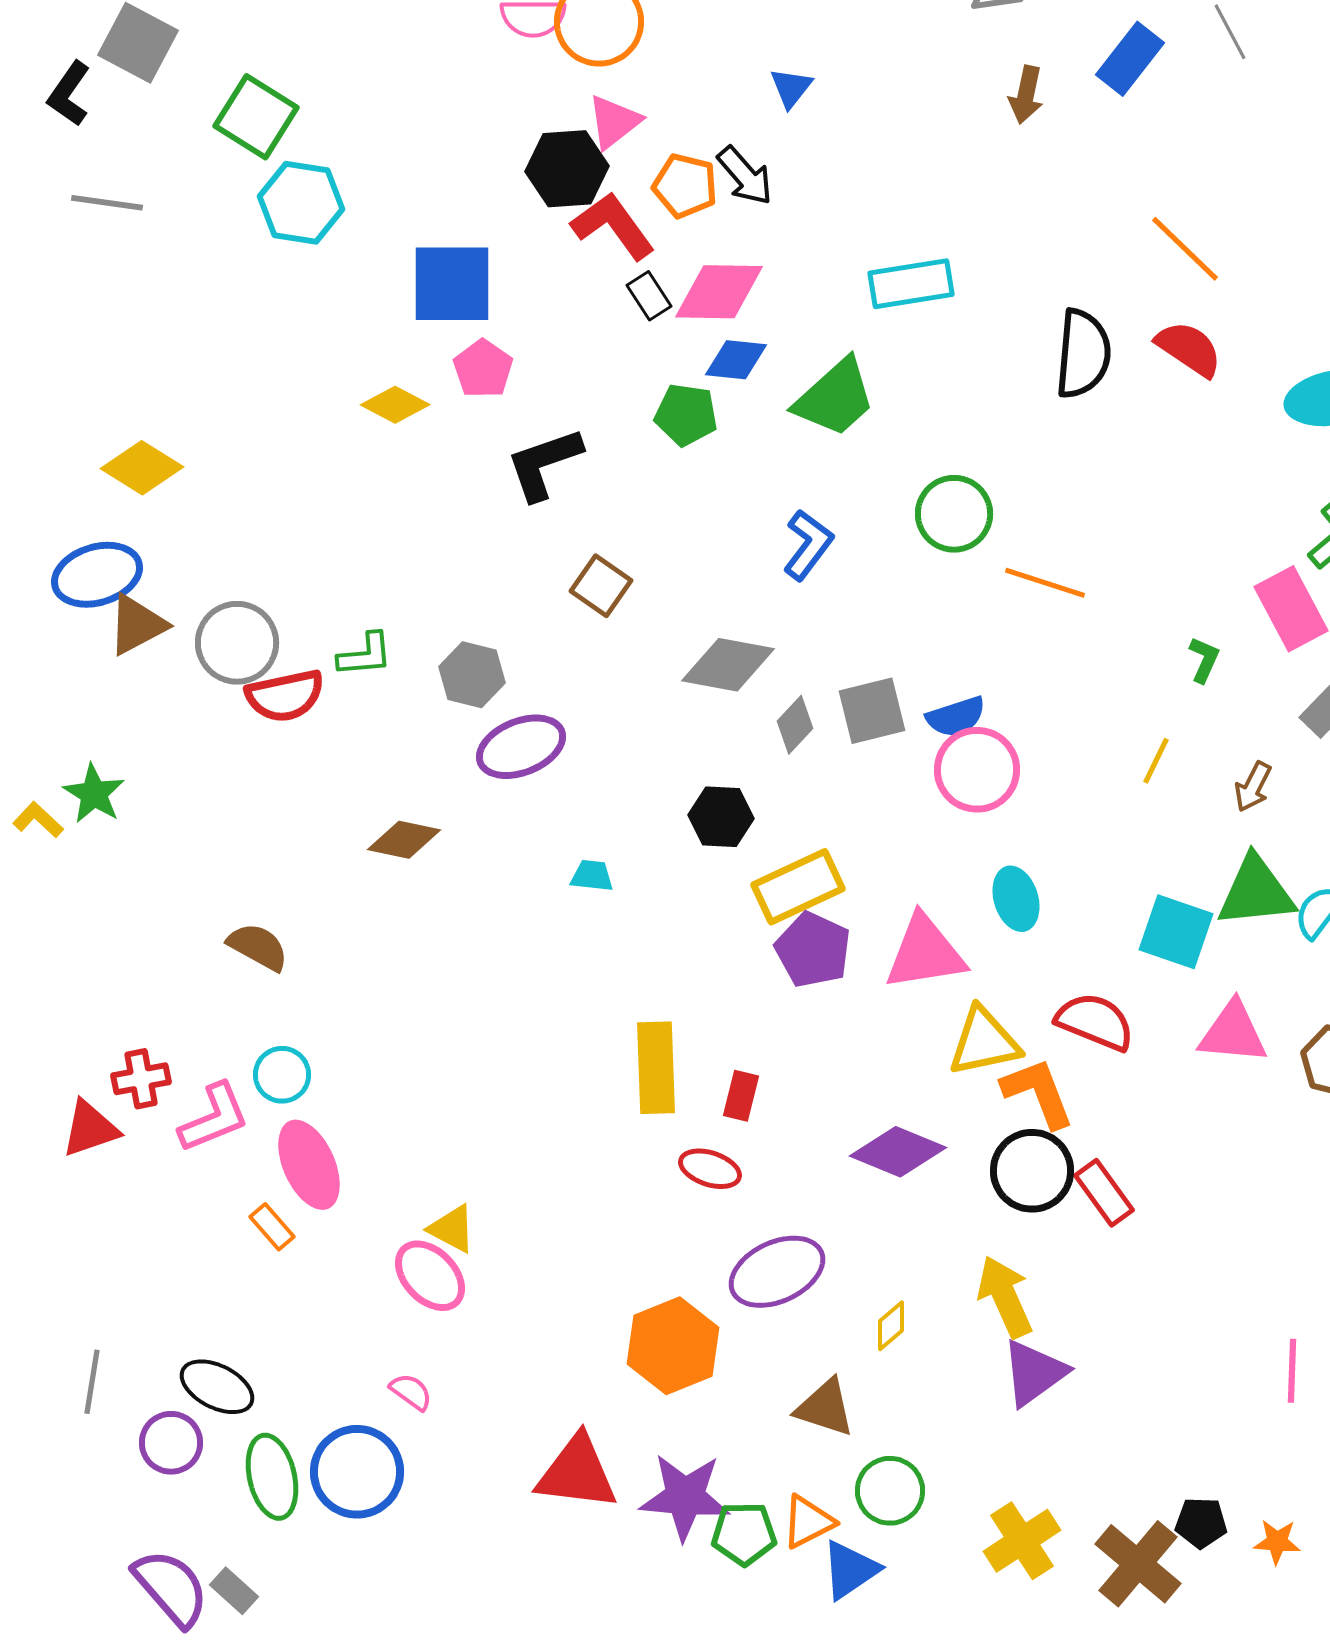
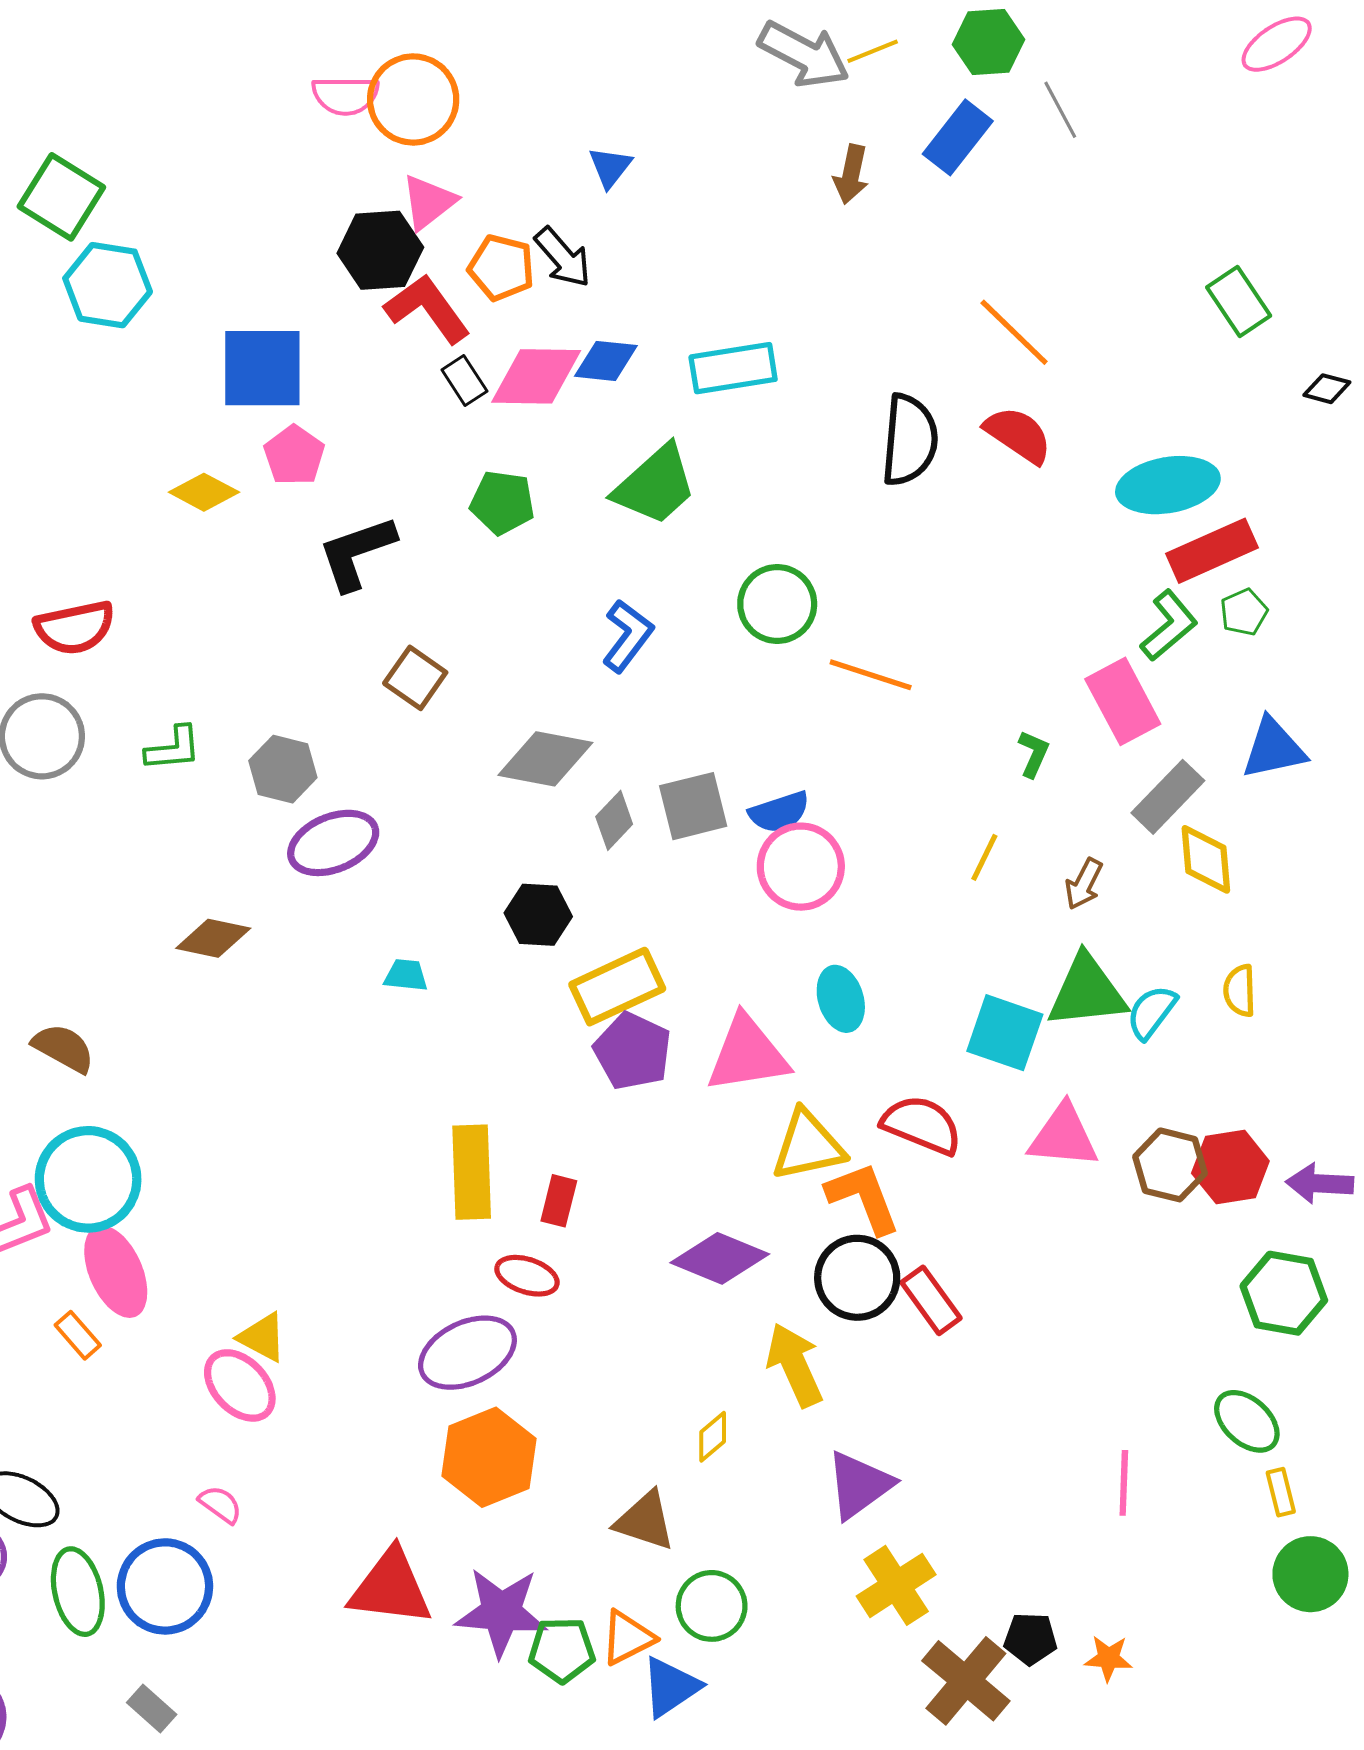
blue diamond: (736, 360) -> (606, 361), moved
red semicircle: (285, 696) -> (75, 628), moved
cyan circle: (282, 1075) -> (88, 1179), size x1.8
purple ellipse: (777, 1272) -> (467, 1353), moved
yellow arrow: (1005, 1297) -> (795, 1365), moved
yellow cross: (1022, 1541) -> (896, 1585), moved
gray rectangle: (234, 1591) -> (152, 1708), moved

